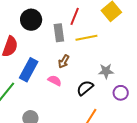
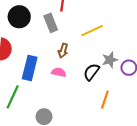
yellow line: (86, 38) -> (92, 31), moved
gray star: (106, 71) -> (110, 60), moved

